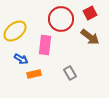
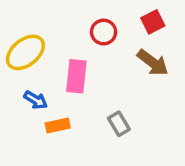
red circle: (61, 19) -> (104, 32), size x0.6

